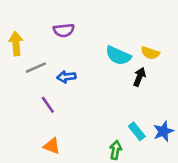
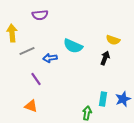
purple semicircle: (64, 30) -> (40, 15), moved
cyan semicircle: (118, 56) -> (73, 46), moved
cyan rectangle: (137, 131) -> (103, 99), turned 48
orange triangle: (52, 146) -> (31, 106), moved

